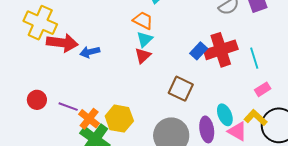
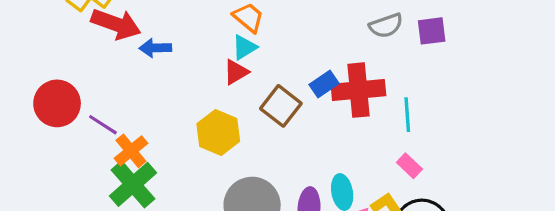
brown square: (181, 89) -> (281, 106), moved
pink rectangle: (263, 89) -> (409, 166), turned 63
red circle: (37, 100) -> (57, 103), size x1.5
yellow hexagon: (119, 119) -> (218, 133), moved

